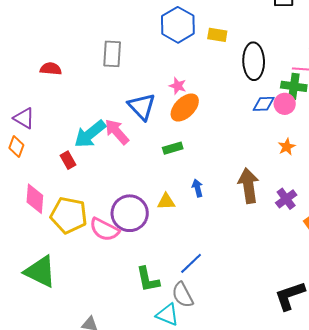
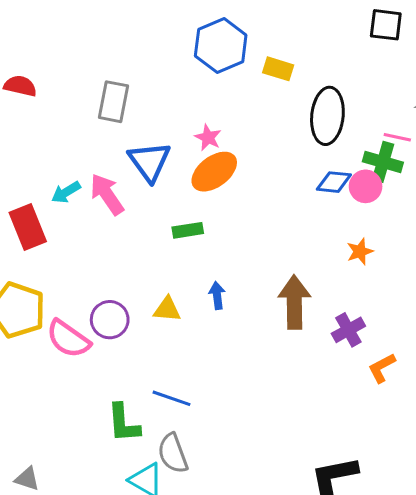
gray rectangle: (112, 54) -> (113, 102), moved
cyan arrow: (90, 134) -> (66, 192), size x0.6
red rectangle: (68, 160) -> (28, 227), size x1.6
purple circle: (130, 213) -> (110, 320), size x0.7
blue line: (191, 263) -> (171, 398), moved, turned 55

